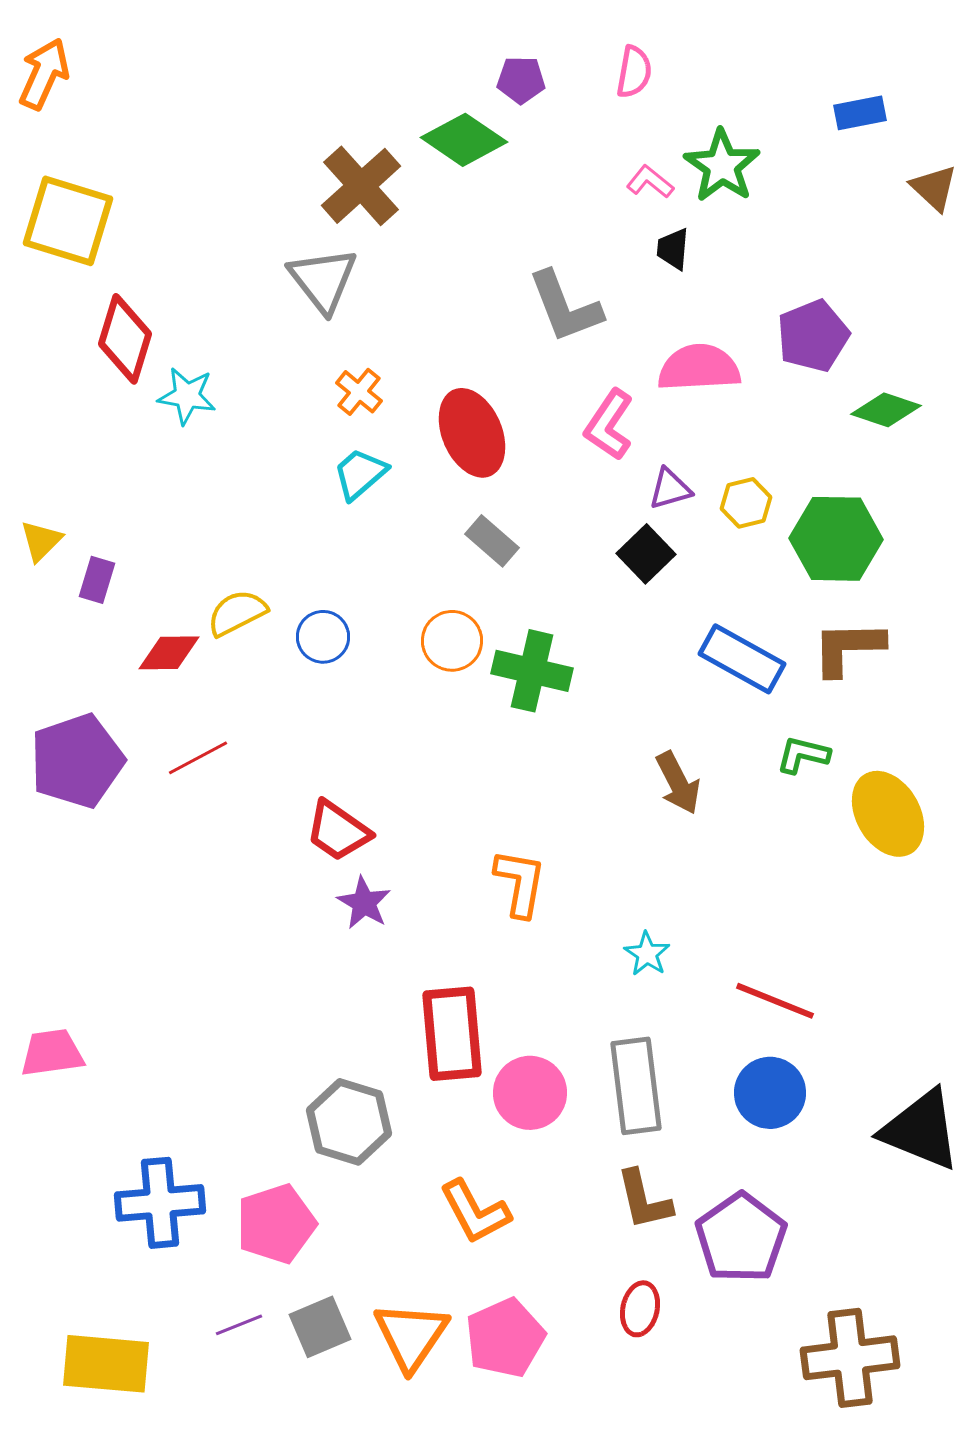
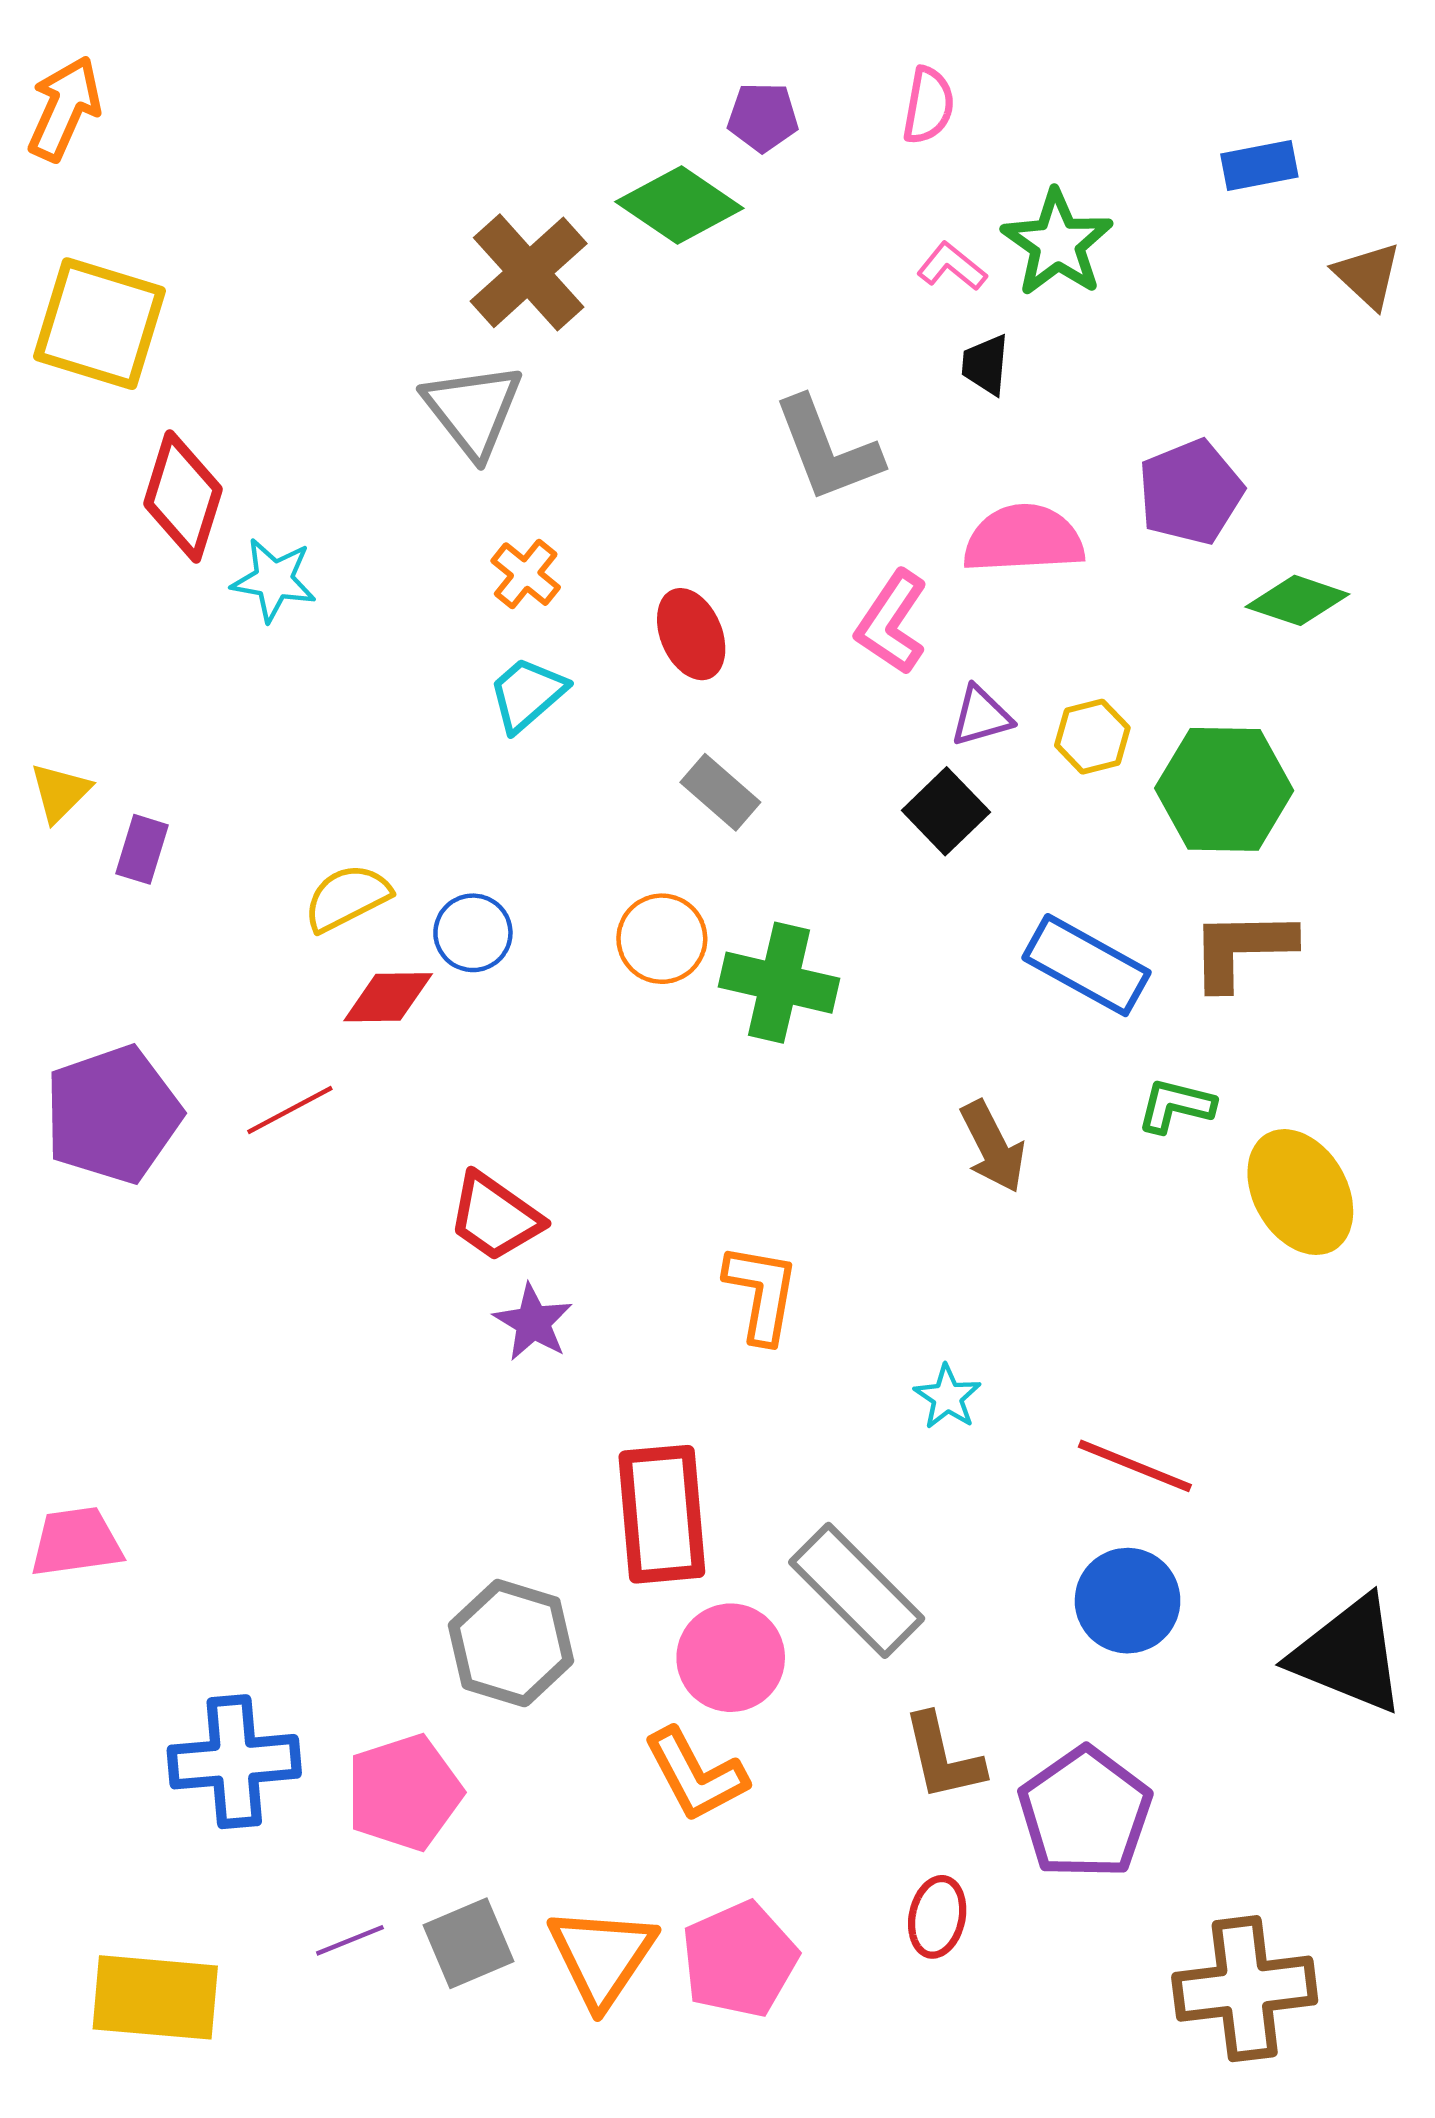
red ellipse: (472, 433) -> (691, 634), size x0.7
red diamond: (169, 653) -> (388, 997), moved
gray rectangle: (636, 1086) -> (857, 1590), moved, turned -38
pink circle: (530, 1093) -> (731, 1658), moved

